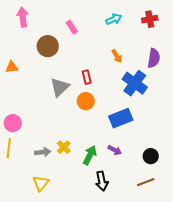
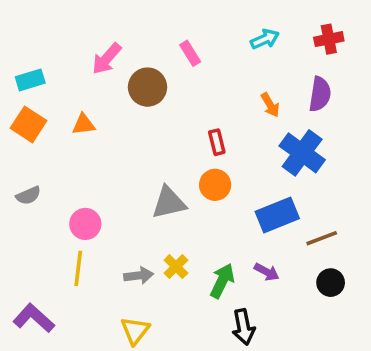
pink arrow: (23, 17) -> (107, 59), moved, turned -132
purple semicircle: (154, 58) -> (320, 94), moved
gray triangle: (60, 87) -> (169, 203), moved, turned 30
brown line: (146, 182) -> (322, 238), moved

